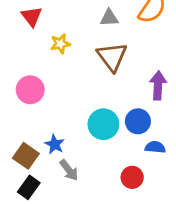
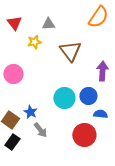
gray triangle: (109, 18) -> (48, 24), moved
red circle: (132, 177) -> (84, 135), size x1.5

